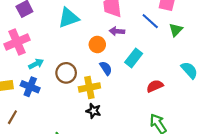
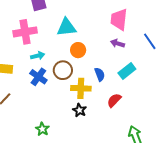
cyan triangle: (69, 18) -> (66, 27), moved
orange circle: (97, 44) -> (78, 50), moved
red semicircle: (155, 86) -> (114, 100), moved, turned -35
blue cross: (30, 87) -> (38, 77), moved

